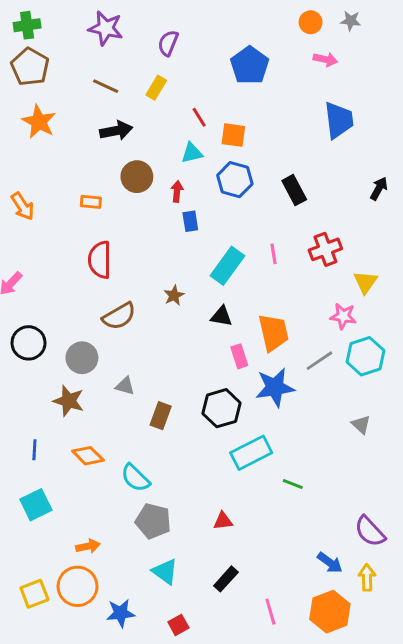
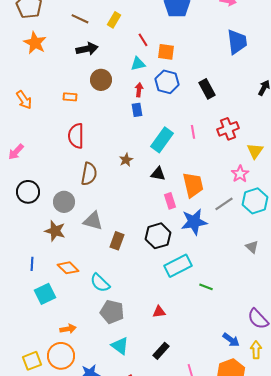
red arrow: (177, 191) -> (139, 90), moved
brown semicircle: (119, 316) -> (89, 174), turned -50
pink star: (343, 316) -> (240, 174), turned 30
gray triangle: (125, 386) -> (93, 221), size x1.5
cyan square: (36, 505) -> (45, 294), moved

